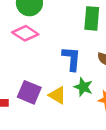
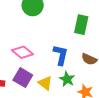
pink diamond: (25, 33) -> (23, 52), moved

